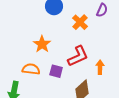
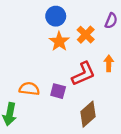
orange star: (42, 44) -> (59, 41), moved
orange arrow: (100, 67) -> (109, 63), moved

